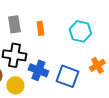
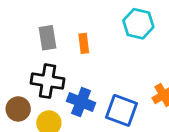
cyan hexagon: (80, 31) -> (138, 24), moved

